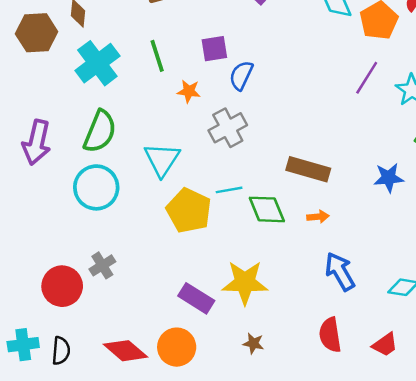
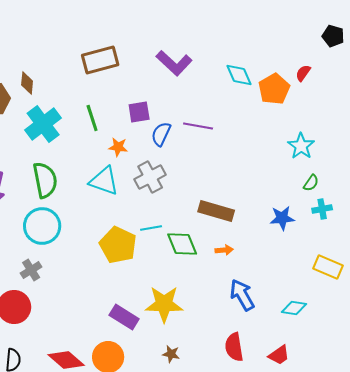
purple line: (367, 78) -> (198, 126), moved, turned 68
green semicircle: (100, 131) -> (45, 180), turned -33
cyan triangle: (162, 159) -> (104, 181), moved, turned -44
gray cross: (102, 265) -> (31, 270), moved

